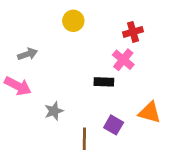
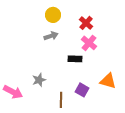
red cross: (133, 32) -> (86, 23), moved, turned -32
gray arrow: (28, 54) -> (51, 36), moved
pink arrow: (18, 86) -> (13, 92), moved

